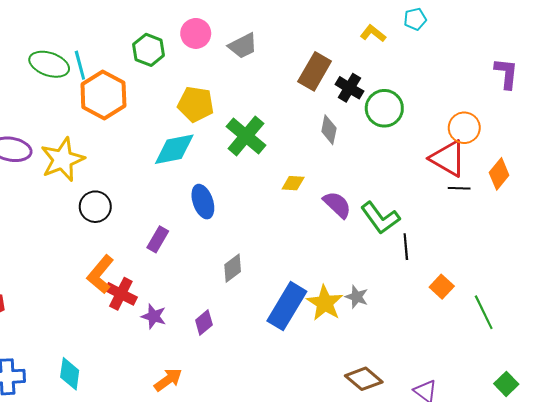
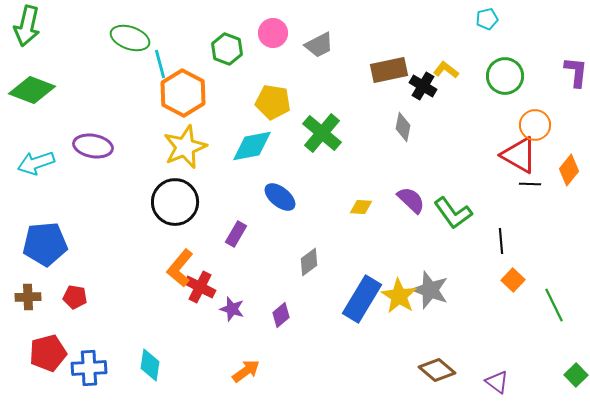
yellow L-shape: (373, 33) -> (446, 70), moved
green ellipse: (49, 64) -> (130, 38), moved
brown rectangle: (315, 71) -> (389, 70), turned 48
green circle: (384, 108) -> (505, 76), moved
yellow star: (62, 160) -> (185, 147), moved
yellow diamond: (293, 183) -> (361, 207), moved
blue ellipse: (203, 202) -> (280, 197), turned -32
black circle: (95, 207) -> (175, 202), size x1.5
black line: (406, 247) -> (501, 241), moved
gray star: (357, 297) -> (430, 290), size x1.6

